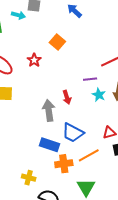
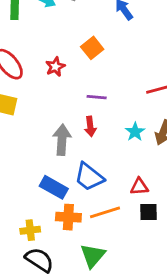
purple line: (90, 79) -> (97, 97), moved
yellow cross: (29, 178) -> (30, 230), moved, turned -32

